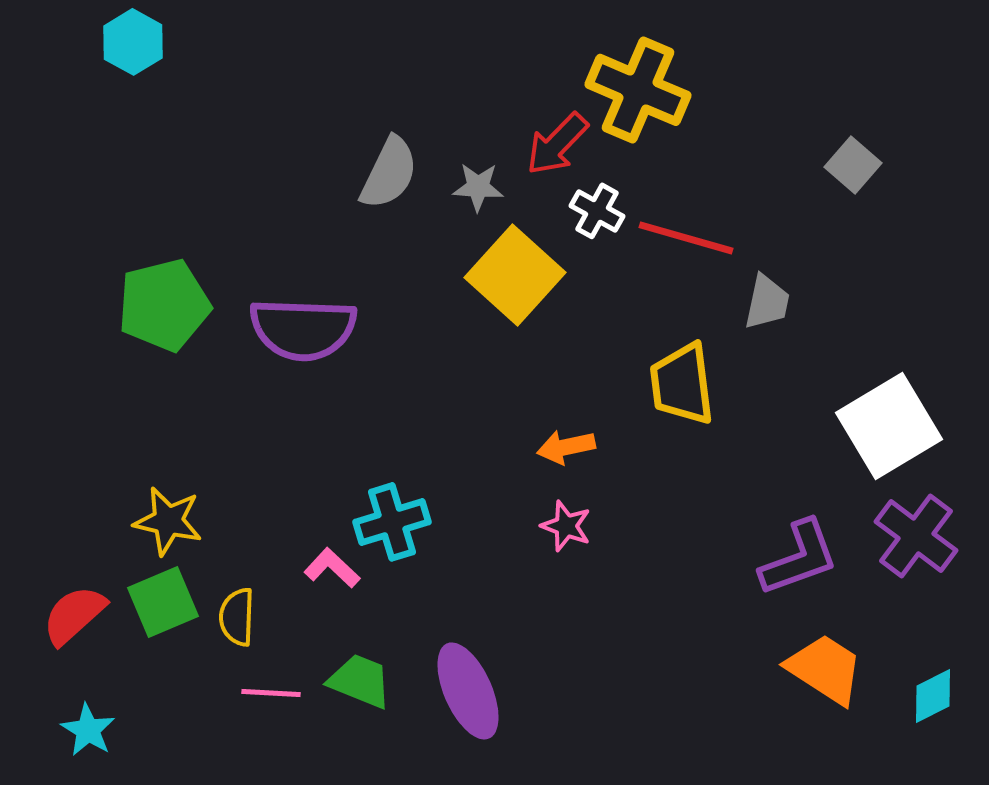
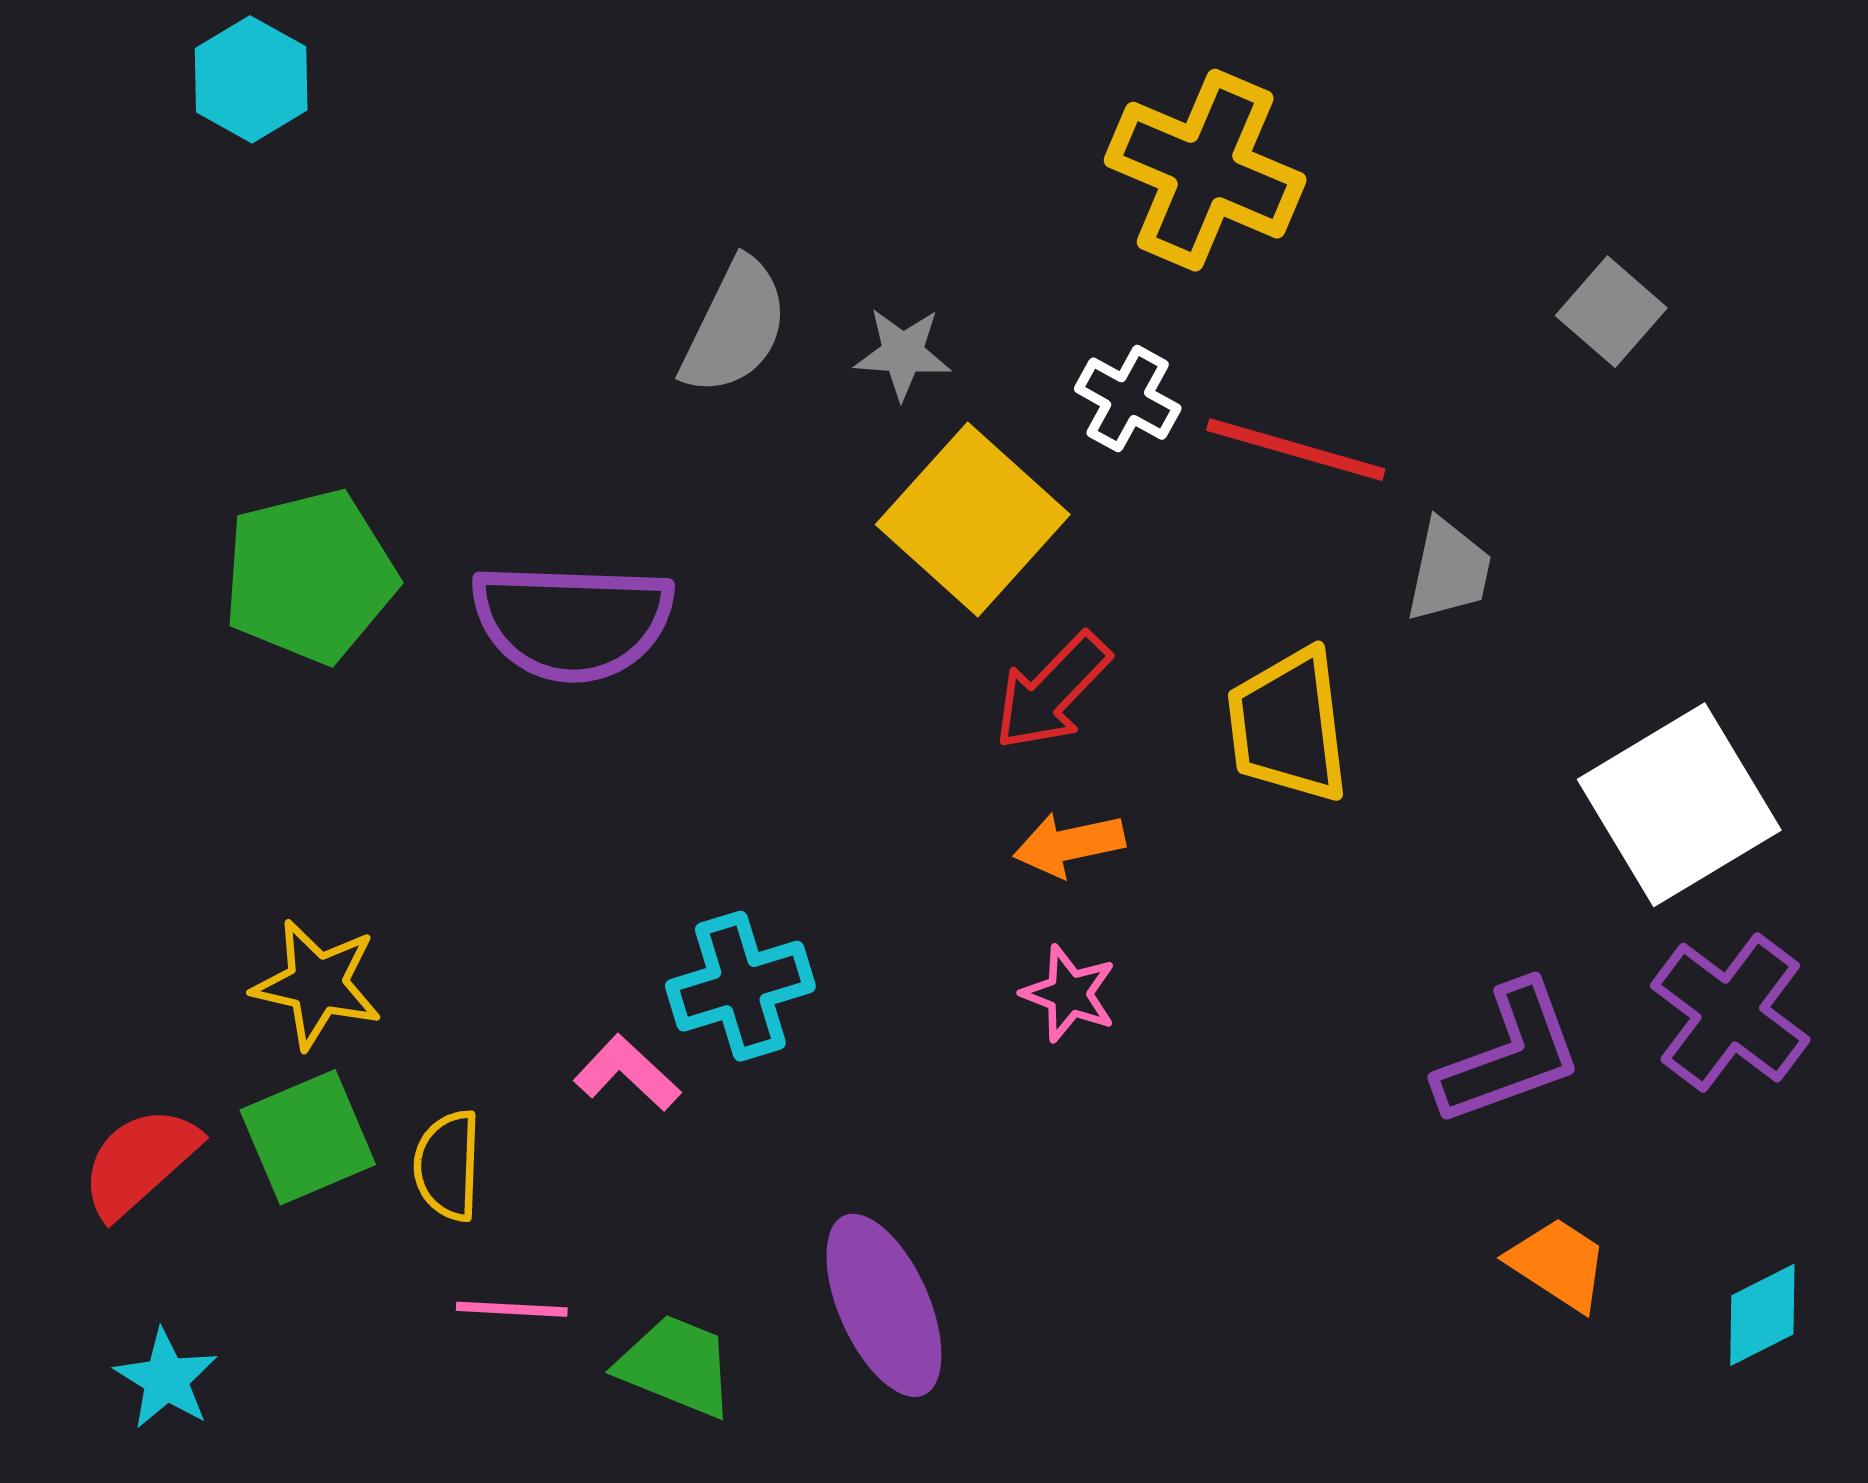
red arrow: (557, 144) -> (1052, 691), moved
orange trapezoid: (825, 669) -> (1558, 1264), size x0.7
green trapezoid: (360, 681) -> (676, 1366), moved

